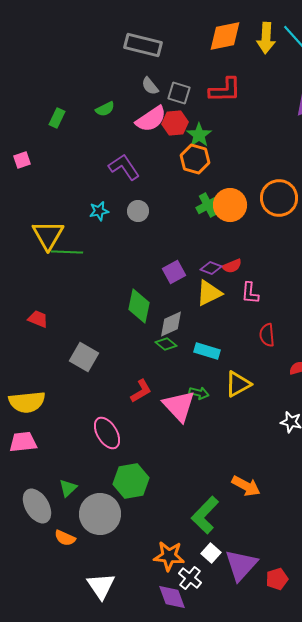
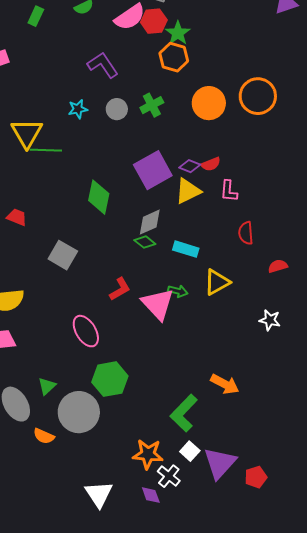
green cross: (208, 205) -> (152, 105), moved
purple square: (174, 272) -> (153, 170), size x1.6
green diamond: (139, 306) -> (99, 197), moved
white triangle: (101, 586) -> (99, 494), moved
purple diamond: (172, 597) -> (151, 495), size x0.7

